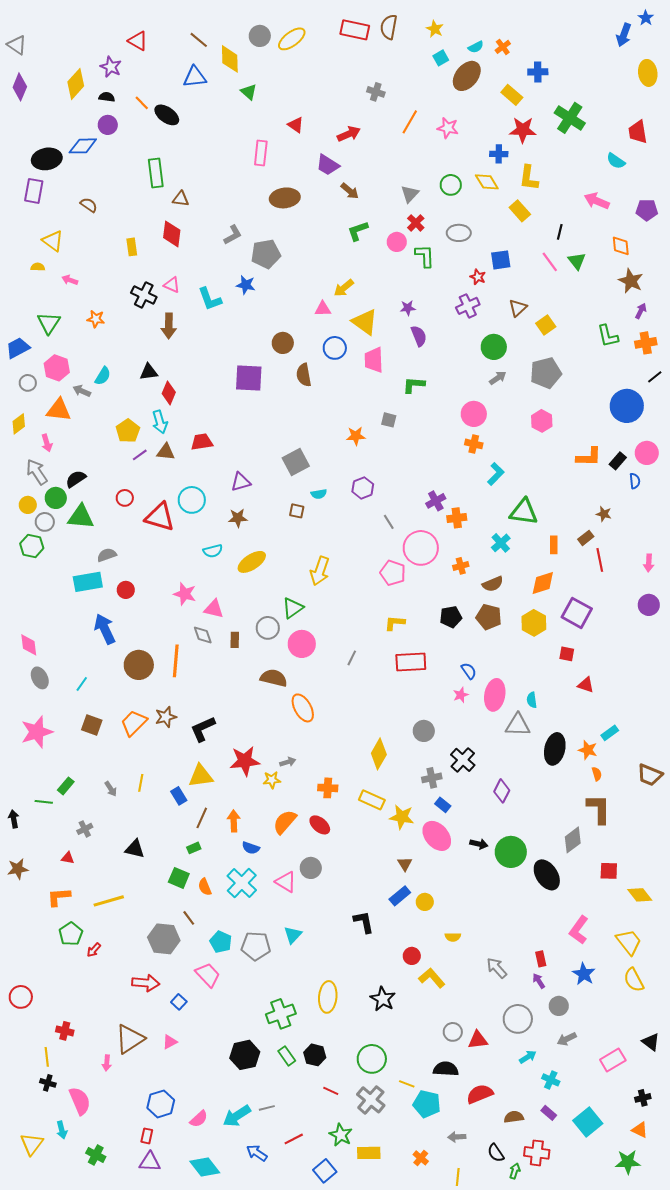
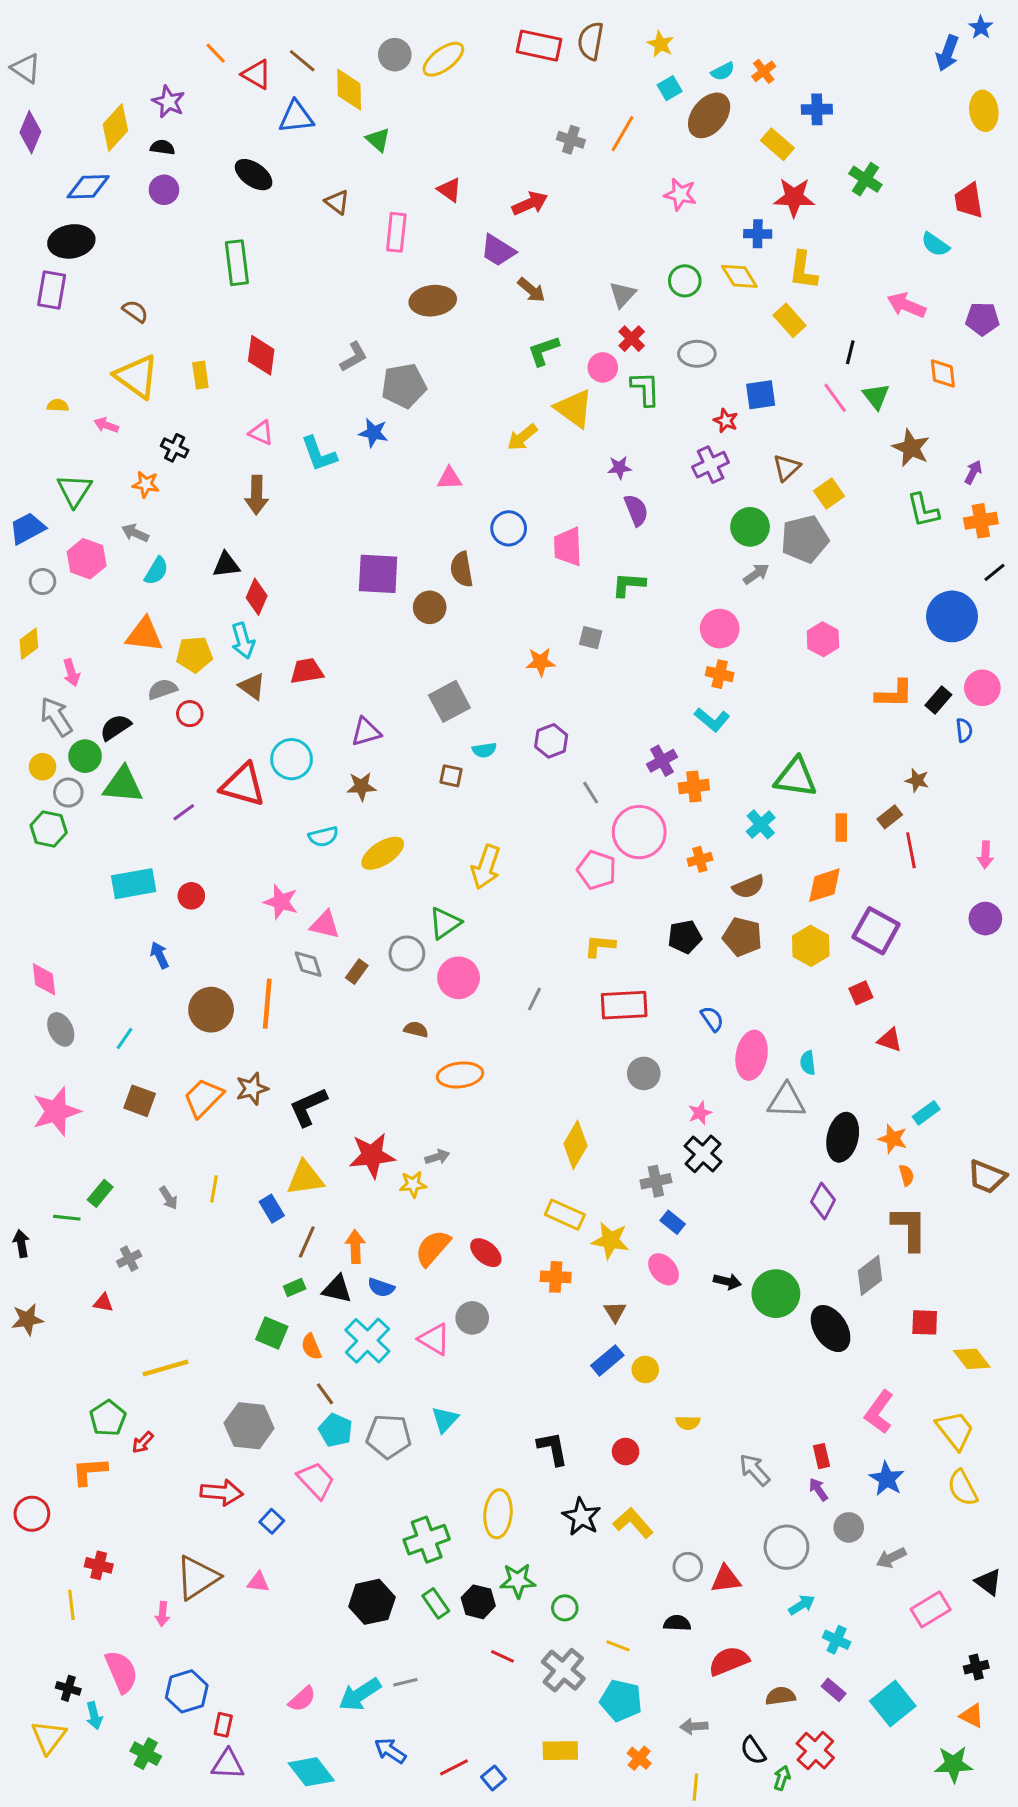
red triangle: (138, 41) -> (257, 74), moved
orange line: (142, 103) -> (216, 53), moved
green cross: (570, 118) -> (865, 179), size x0.7
orange line: (410, 122) -> (623, 134), moved
blue diamond: (83, 146) -> (88, 187), moved
brown triangle: (181, 199) -> (337, 202), moved, turned 30
yellow triangle: (53, 241) -> (137, 377), moved, size x1.4
brown star: (631, 281) -> (911, 448), moved
black cross: (144, 295) -> (175, 448), moved, size x0.7
pink triangle: (323, 309) -> (449, 478), moved
yellow triangle: (365, 322) -> (574, 408), moved
brown circle: (283, 343) -> (430, 607), moved
gray pentagon: (546, 373) -> (805, 539), moved
gray arrow: (82, 391) -> (135, 533), moved
orange triangle: (59, 410) -> (144, 635), moved
yellow pentagon: (128, 431) -> (194, 654), turned 30
brown triangle: (166, 452) -> (252, 686), turned 30
purple line: (140, 455) -> (184, 812), moved
cyan L-shape: (496, 474) -> (712, 720), moved, turned 85
red circle: (125, 498) -> (190, 714), moved
gray semicircle: (107, 555) -> (162, 689), moved
blue arrow: (105, 629) -> (159, 955), size x0.6
brown rectangle: (235, 640) -> (357, 972), turned 35
red square: (567, 654) -> (861, 993), turned -35
brown semicircle: (274, 678) -> (416, 1029), size x0.6
pink star: (461, 695) -> (700, 1113), moved
orange ellipse: (303, 708) -> (460, 1075), turned -68
gray circle: (424, 731) -> (644, 1073), moved
orange cross: (328, 788) -> (556, 1277), moved
purple diamond: (502, 791) -> (823, 1201), moved
pink ellipse: (437, 836) -> (664, 1269), size x0.7
black triangle: (135, 849) -> (337, 1289), moved
orange L-shape: (59, 897) -> (90, 1471), moved
brown line: (189, 918) -> (325, 1394), moved
black L-shape: (364, 922) -> (553, 1448), moved
yellow L-shape: (432, 978) -> (633, 1523), moved
gray arrow: (567, 1039) -> (891, 1558), moved
pink triangle: (170, 1042) -> (258, 1582), turned 35
green circle: (372, 1059) -> (565, 1608), size x0.6
black semicircle: (446, 1069) -> (677, 1623), size x0.7
black cross: (48, 1083) -> (68, 1688), moved
blue hexagon: (161, 1104) -> (187, 1691), moved
cyan pentagon: (427, 1104) -> (621, 1701), moved
green star: (341, 1135) -> (518, 1581), moved, turned -30
red line: (294, 1139) -> (454, 1767), moved
red cross: (537, 1153) -> (815, 1751), turned 35
blue square: (325, 1171) -> (493, 1778), size x0.7

